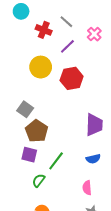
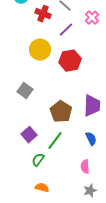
brown pentagon: (36, 131) -> (61, 112), moved
purple square: (29, 155) -> (29, 135), turned 35
blue semicircle: (93, 159) -> (91, 139), turned -104

